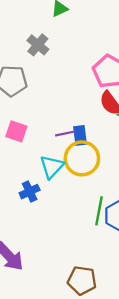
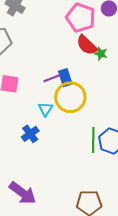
cyan triangle: (52, 167) -> (46, 109), size x0.7

